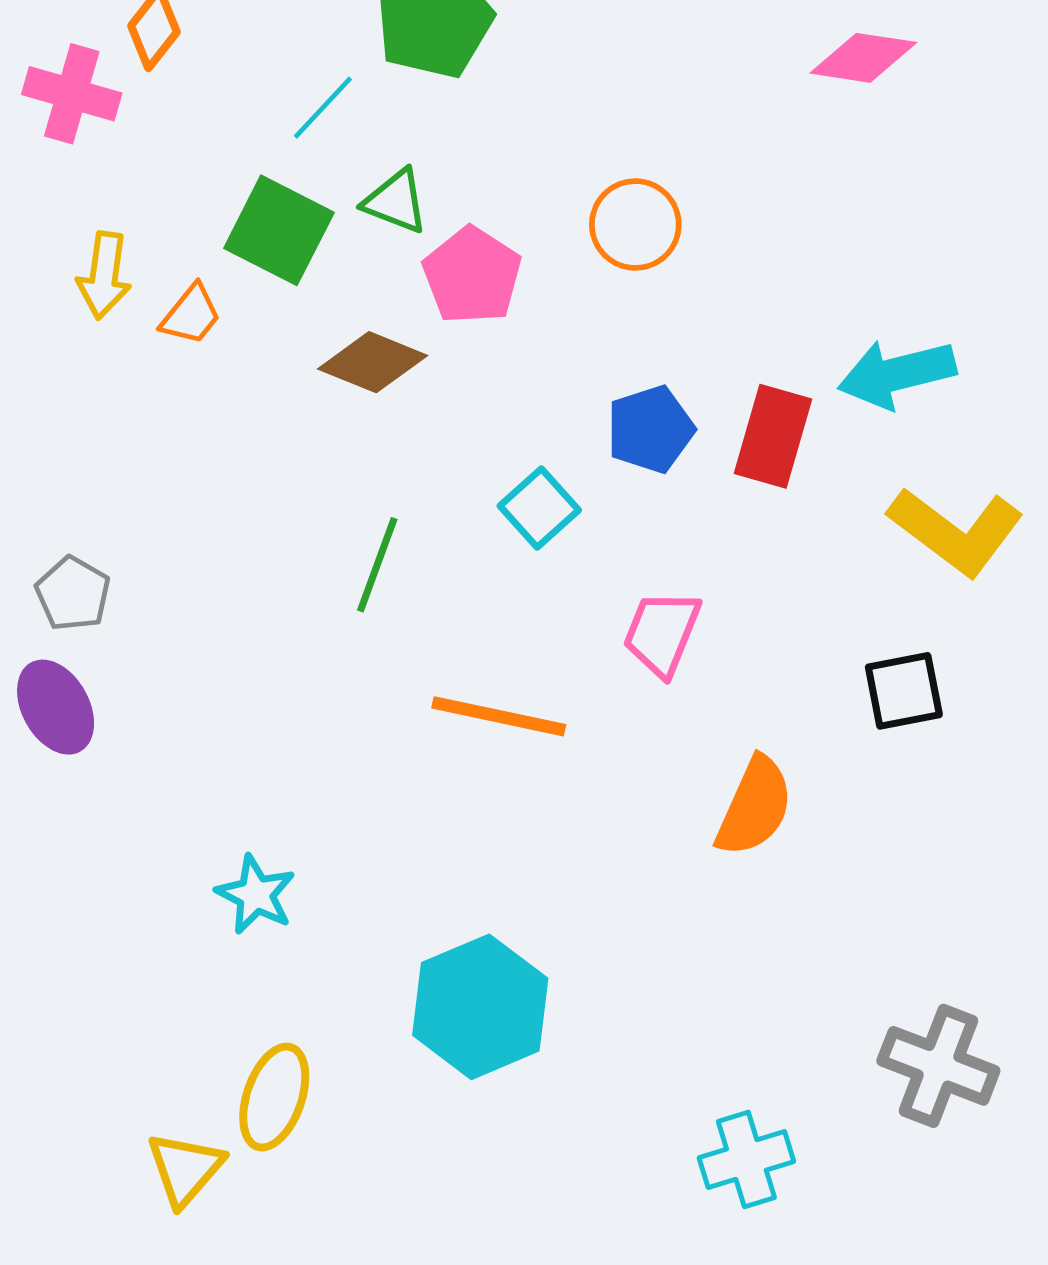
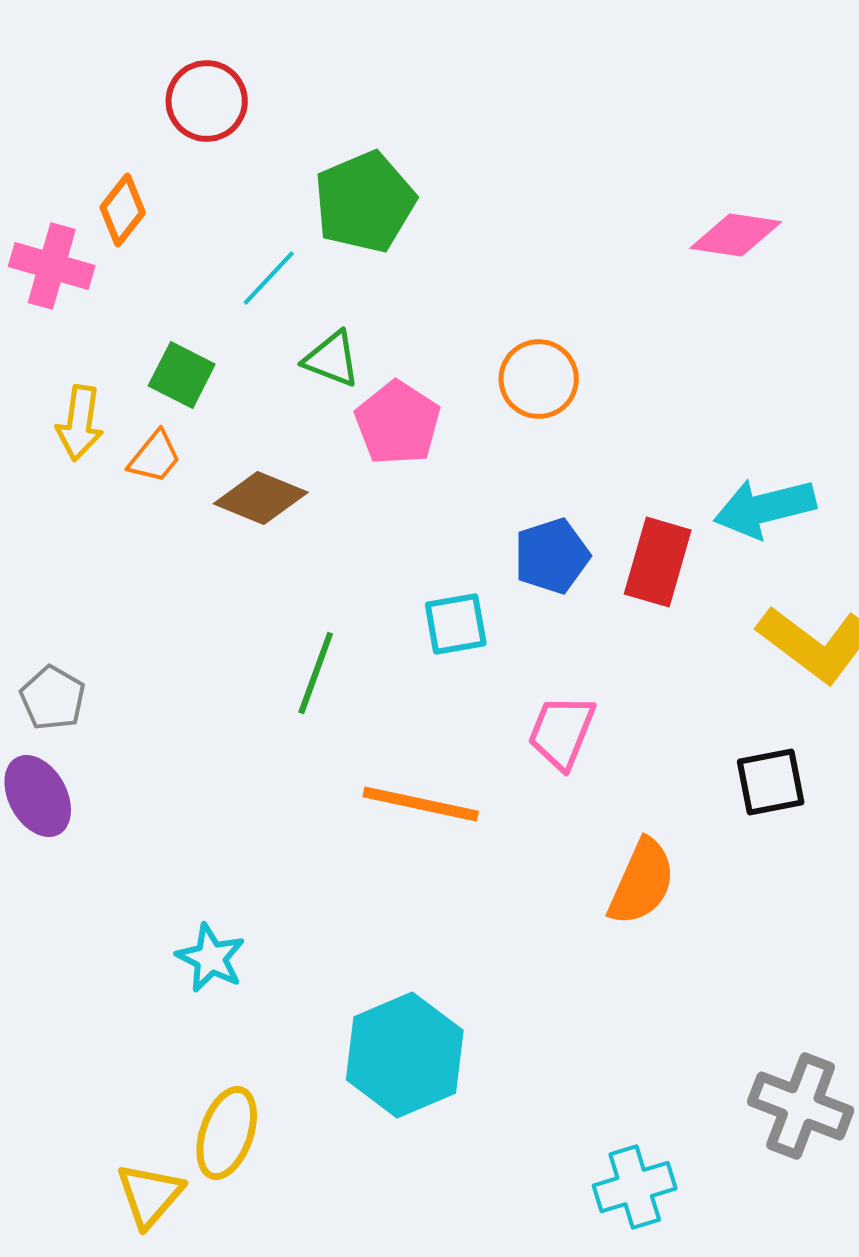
green square: (279, 230) -> (182, 375), moved, size x0.7
brown diamond: (373, 362) -> (261, 498), moved
cyan square: (539, 508) -> (456, 624), turned 32

